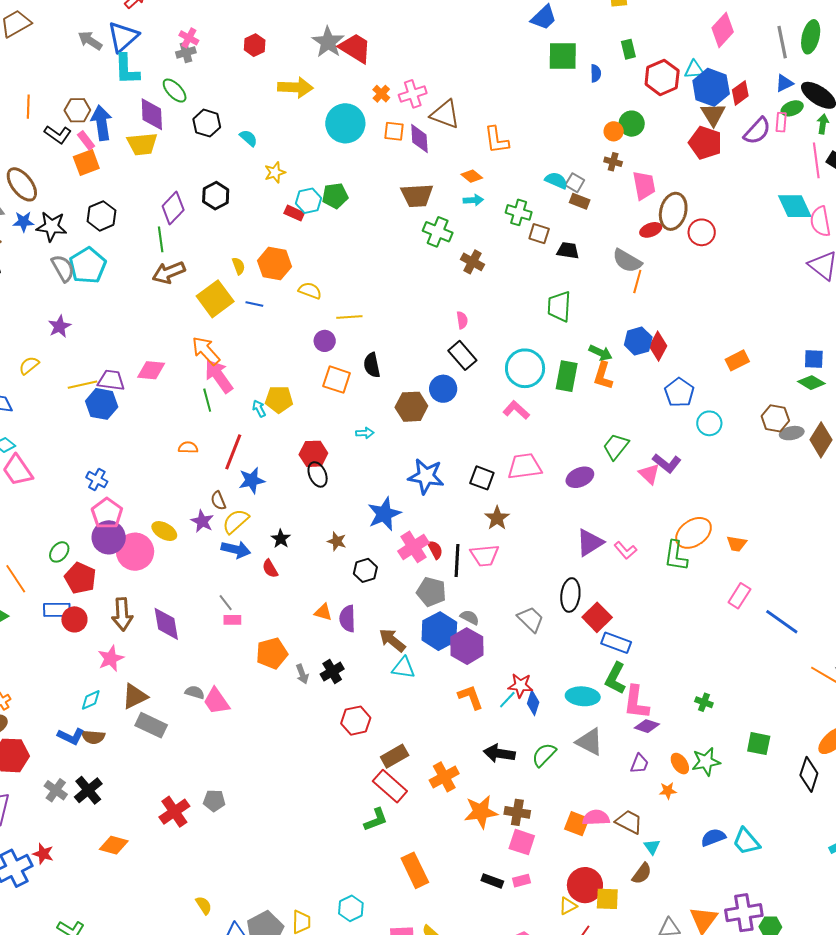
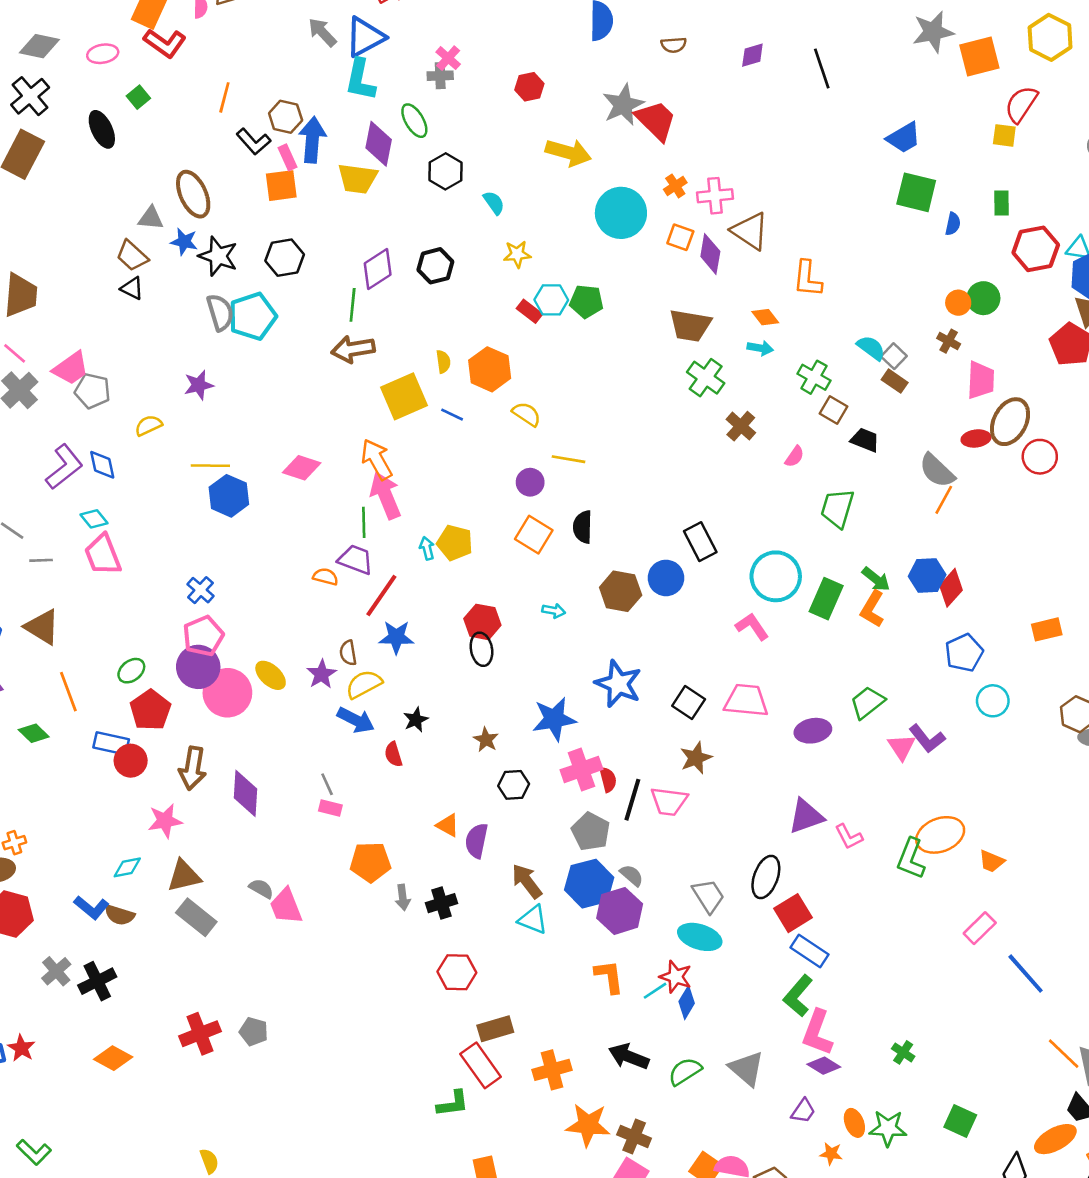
pink semicircle: (462, 320) -> (794, 457), moved, turned 30
purple trapezoid: (111, 380) -> (356, 560), moved
cyan ellipse: (583, 696) -> (700, 937), moved

